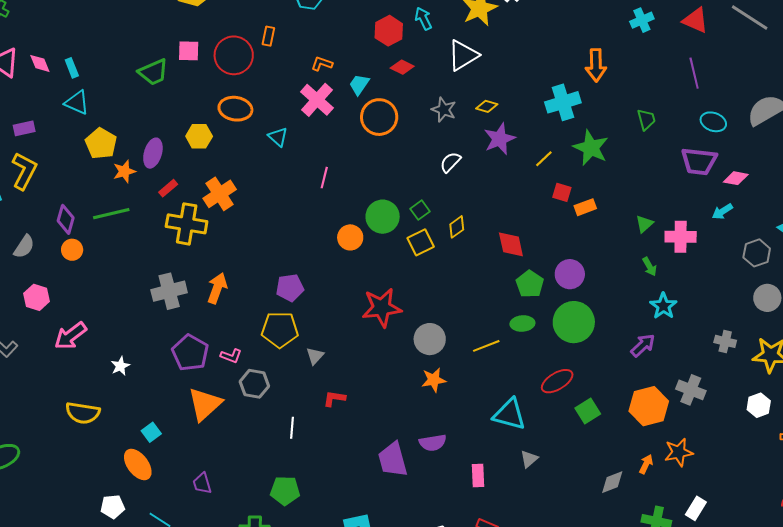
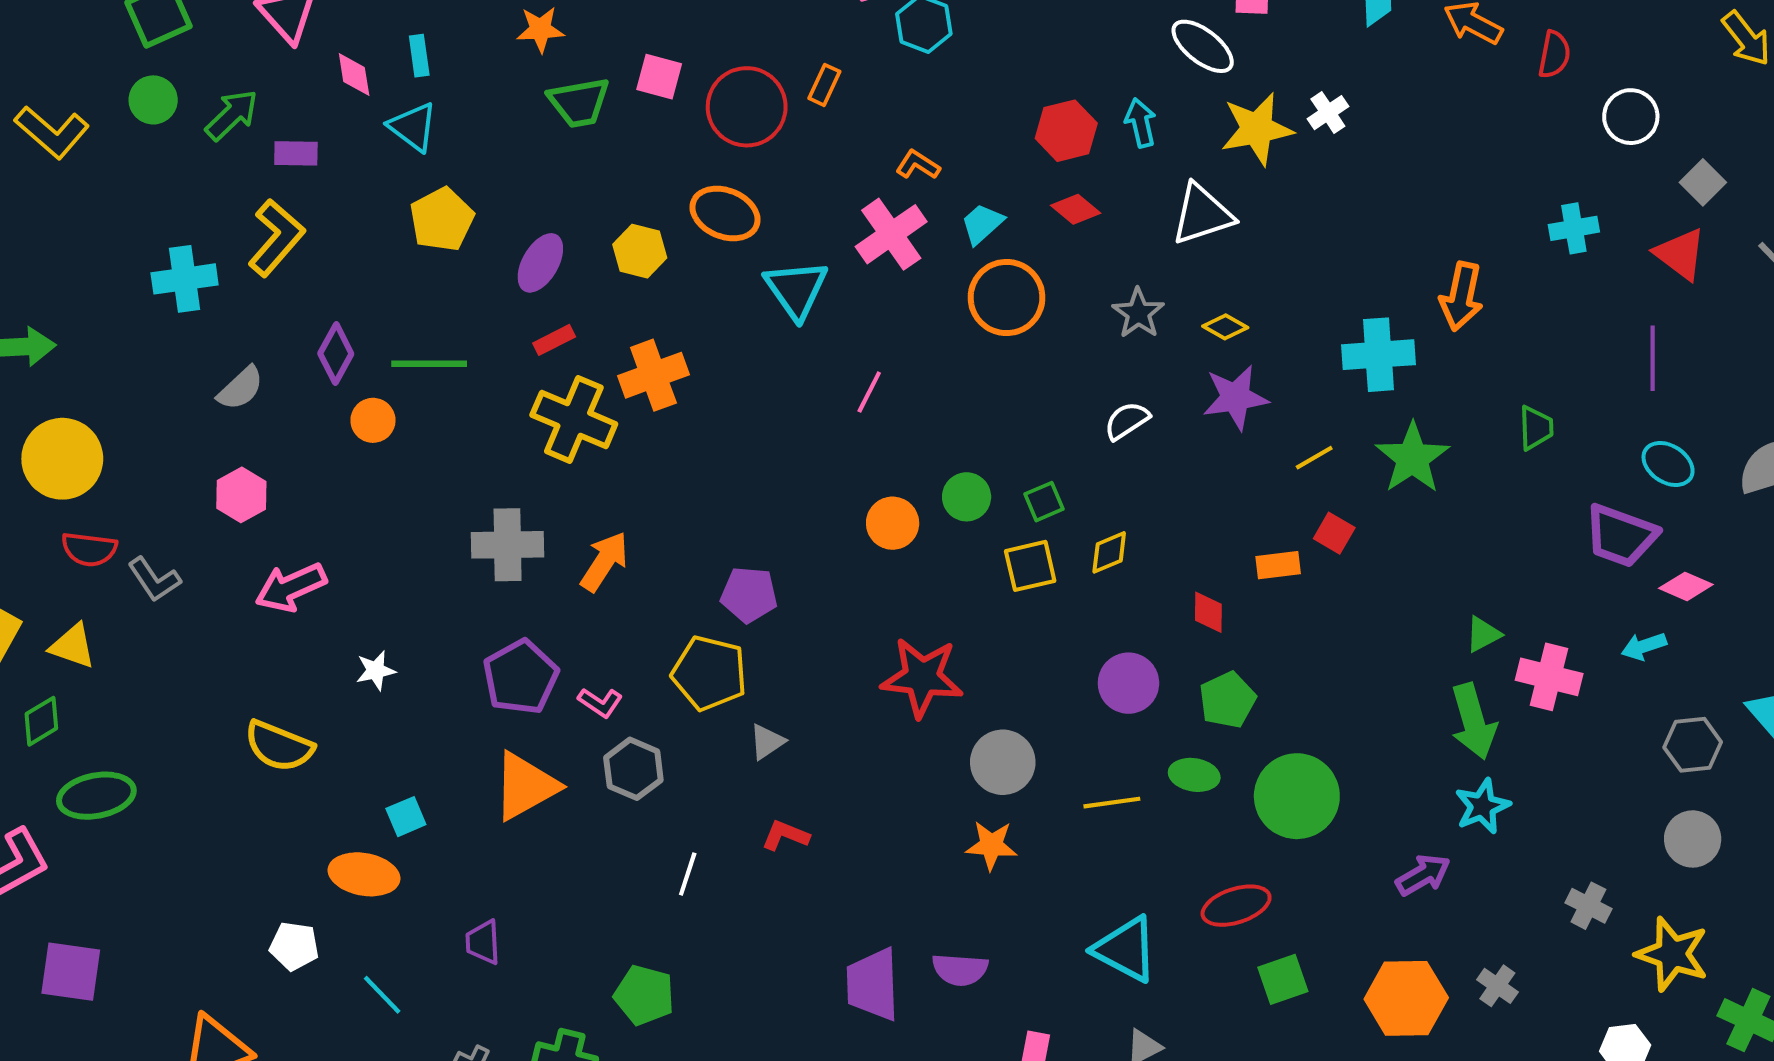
pink diamond: (40, 63) -> (354, 75), moved
cyan triangle: (278, 137) -> (796, 289), size x1.6
orange star: (124, 171) -> (540, 29), moved
orange rectangle: (585, 207) -> (1278, 565), moved
green circle: (383, 217) -> (967, 497), size x0.7
red diamond: (511, 244) -> (1208, 612), size x0.7
orange circle: (72, 250) -> (373, 420), moved
green arrow: (650, 267) -> (1473, 721), size x1.8
purple circle: (570, 274) -> (1128, 683), moved
gray cross: (691, 390) -> (1497, 986), size x0.7
orange ellipse: (138, 465) -> (364, 874), turned -56

